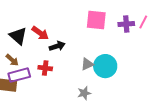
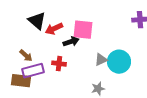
pink square: (96, 20) -> (83, 30), moved
red arrow: (40, 33) -> (54, 29), turned 120
black triangle: (18, 36) -> (37, 21), moved

